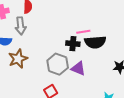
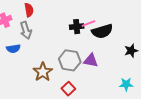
black cross: (73, 44) -> (77, 27), moved
brown star: (18, 59) -> (43, 72), moved

